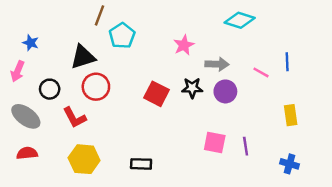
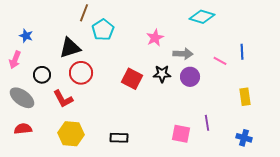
pink square: (215, 143) -> (181, 134), moved

